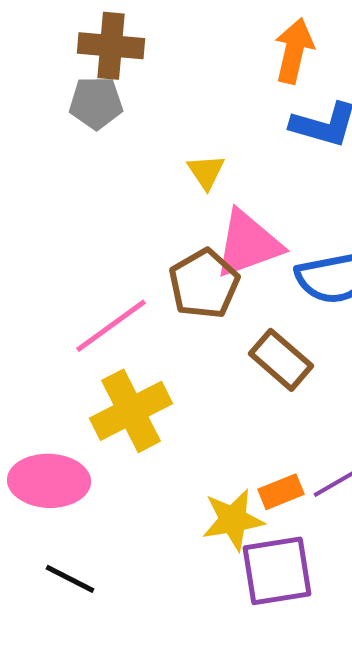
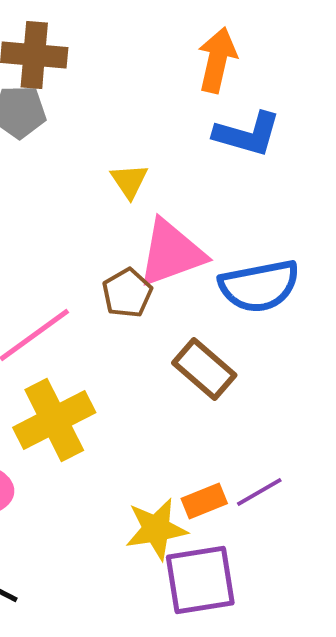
brown pentagon: (204, 284) -> (127, 293), size x0.7

